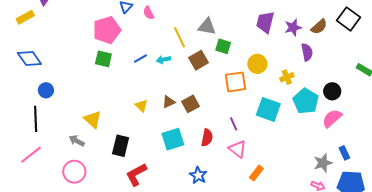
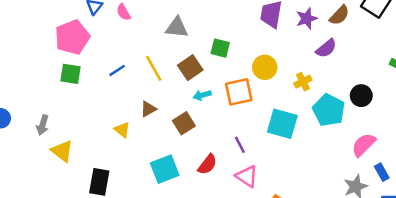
gray triangle: (207, 27) -> (177, 28), moved
yellow line: (179, 37) -> (154, 68), moved
purple semicircle: (307, 52) -> (326, 48), turned 66
cyan arrow: (163, 60) -> (202, 95), moved
brown triangle: (169, 102) -> (148, 109), moved
pink semicircle: (332, 118) -> (364, 145), moved
red semicircle: (207, 138) -> (207, 164), turned 30
gray arrow: (77, 141) -> (43, 125), moved, turned -98

